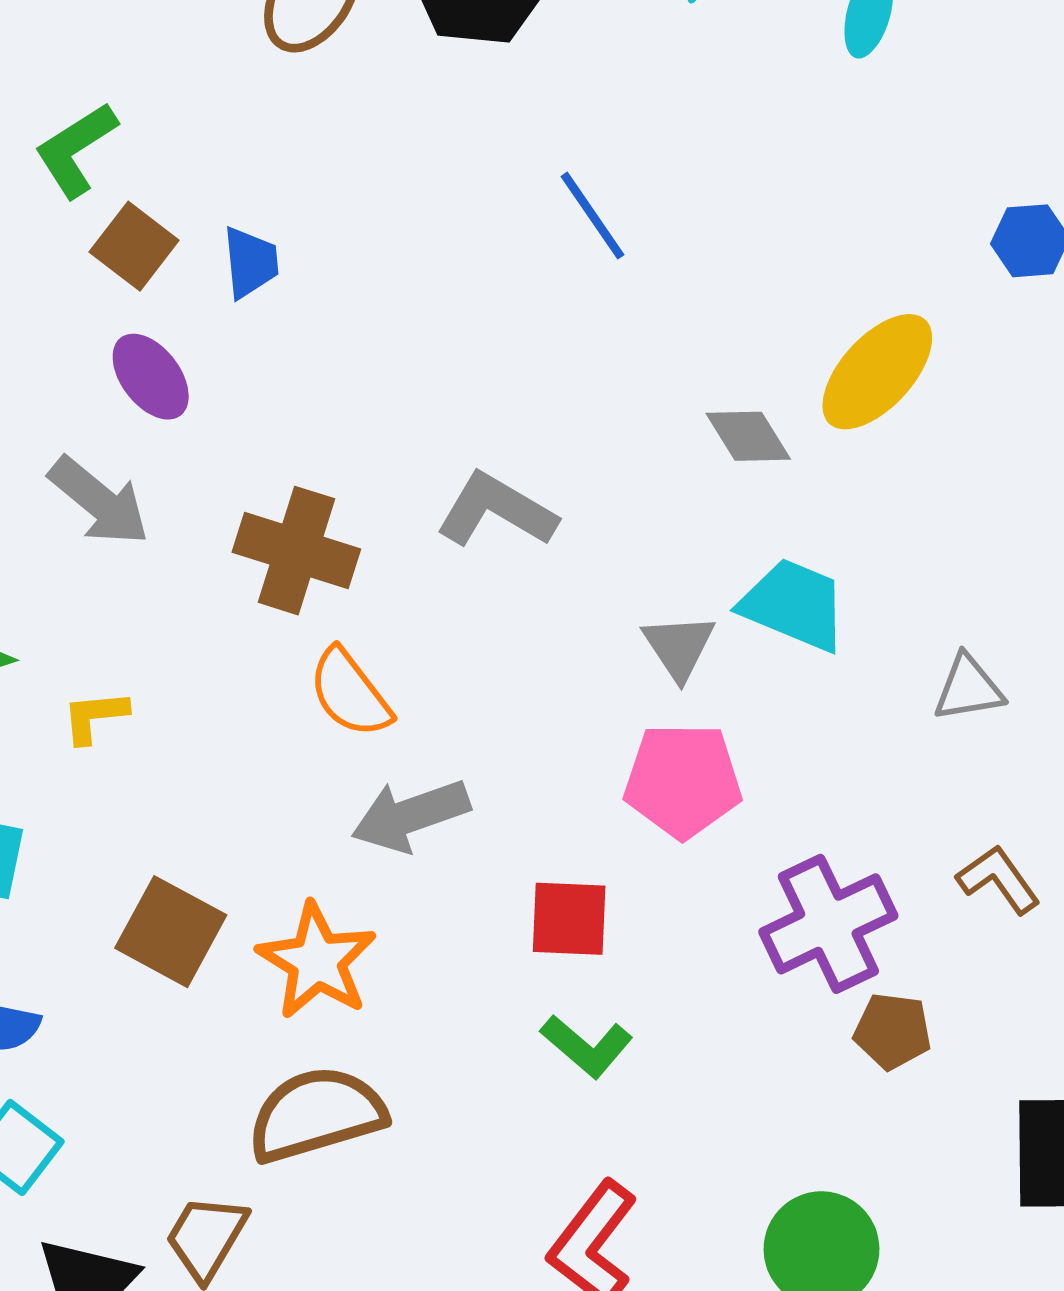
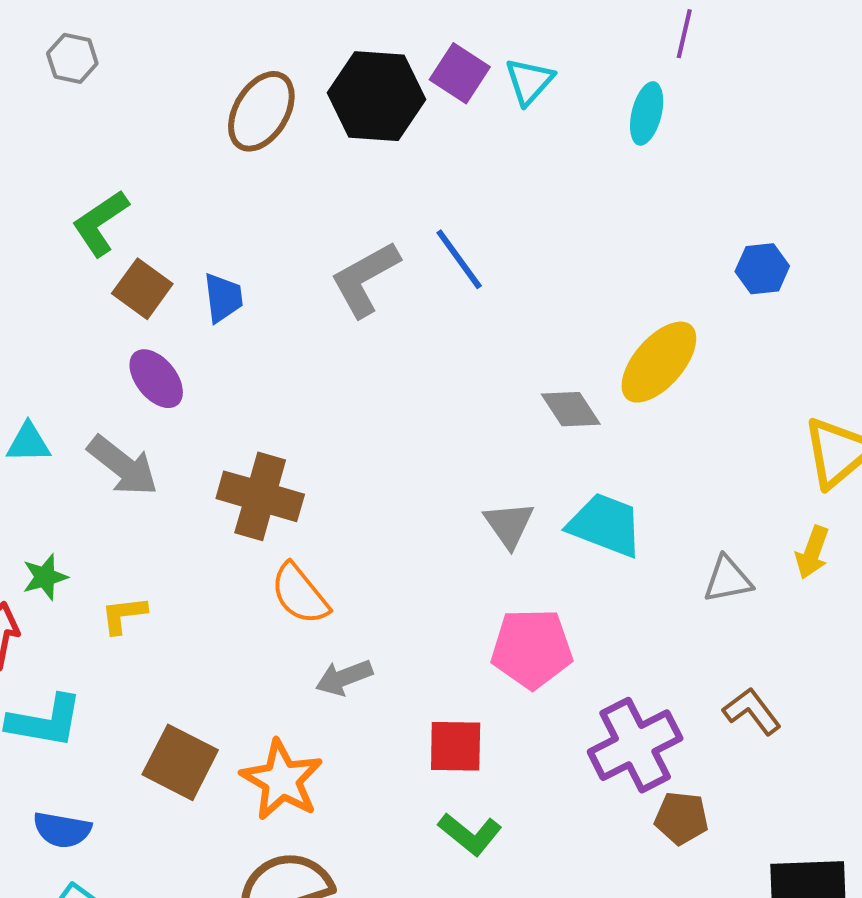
gray L-shape: (496, 510) -> (365, 279), moved, turned -58
gray triangle: (679, 647) -> (509, 525), moved
gray arrow: (410, 815) -> (344, 678), size x0.7

